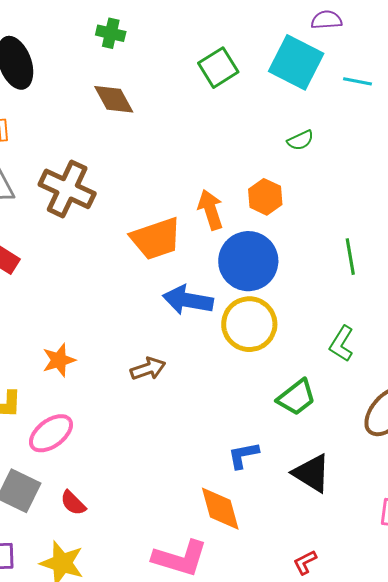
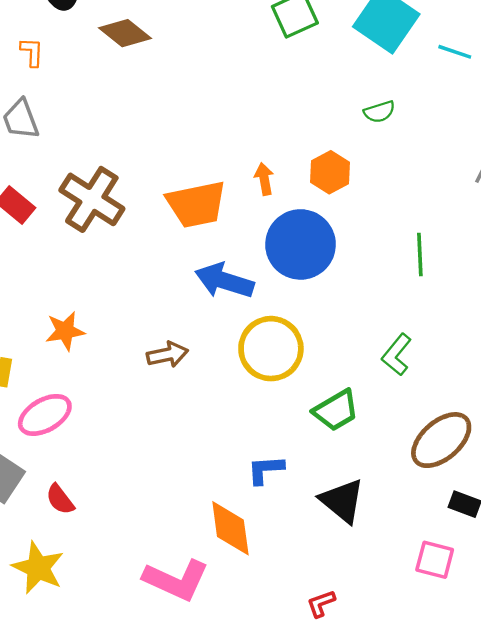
brown diamond: (114, 99) -> (125, 33), moved, turned -30
brown cross: (67, 189) -> (92, 199), moved
orange arrow: (210, 210) -> (264, 179), size x0.7
yellow circle: (249, 324) -> (271, 349), moved

